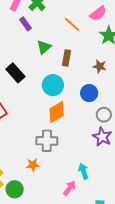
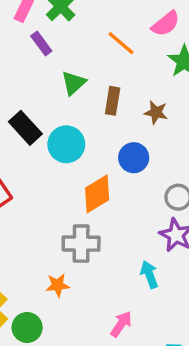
brown star: (100, 66) -> (156, 112), moved
cyan circle: (53, 85) -> (66, 144), moved
blue circle: (89, 93) -> (134, 158), moved
cyan arrow: (83, 171) -> (149, 274), moved

